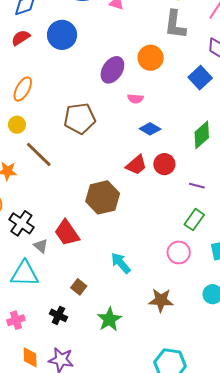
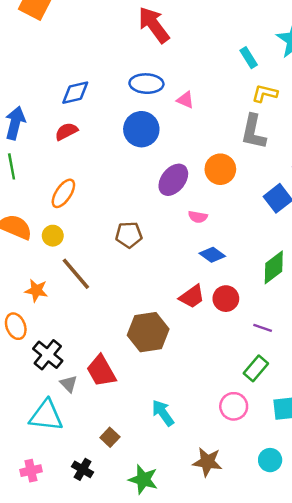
blue circle: (62, 35) -> (141, 129), moved
brown pentagon: (80, 118) -> (129, 235), size x0.7
green star: (109, 319) -> (143, 479), turned -30

